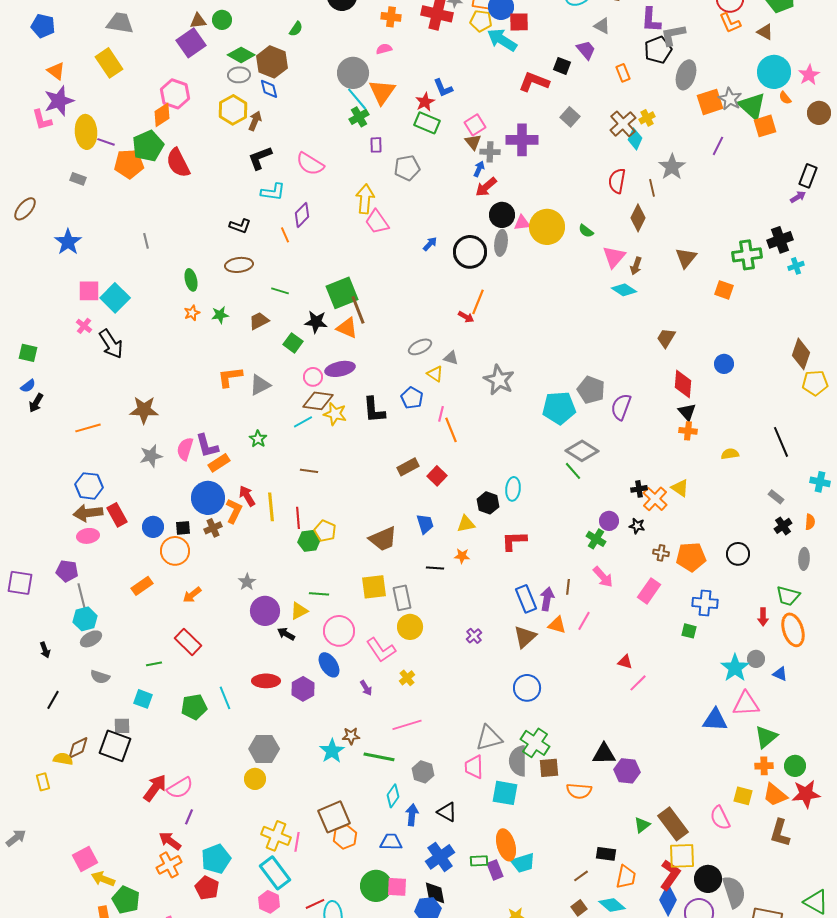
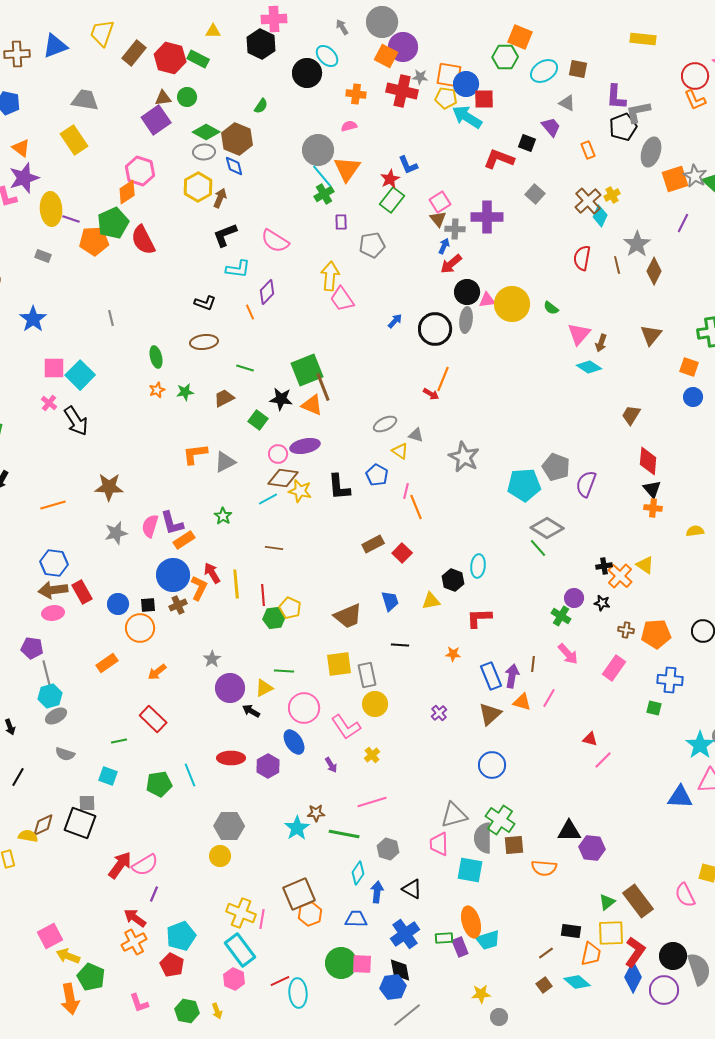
green rectangle: (427, 123) -> (392, 200), turned -75
brown diamond: (638, 218) -> (654, 271), moved
blue circle: (724, 364) -> (693, 397), moved
orange star: (462, 556) -> (453, 654), moved
yellow square: (682, 856) -> (611, 933), moved

